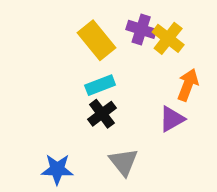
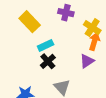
yellow cross: (168, 38) -> (92, 28), moved
yellow rectangle: (96, 40) -> (30, 22), moved

